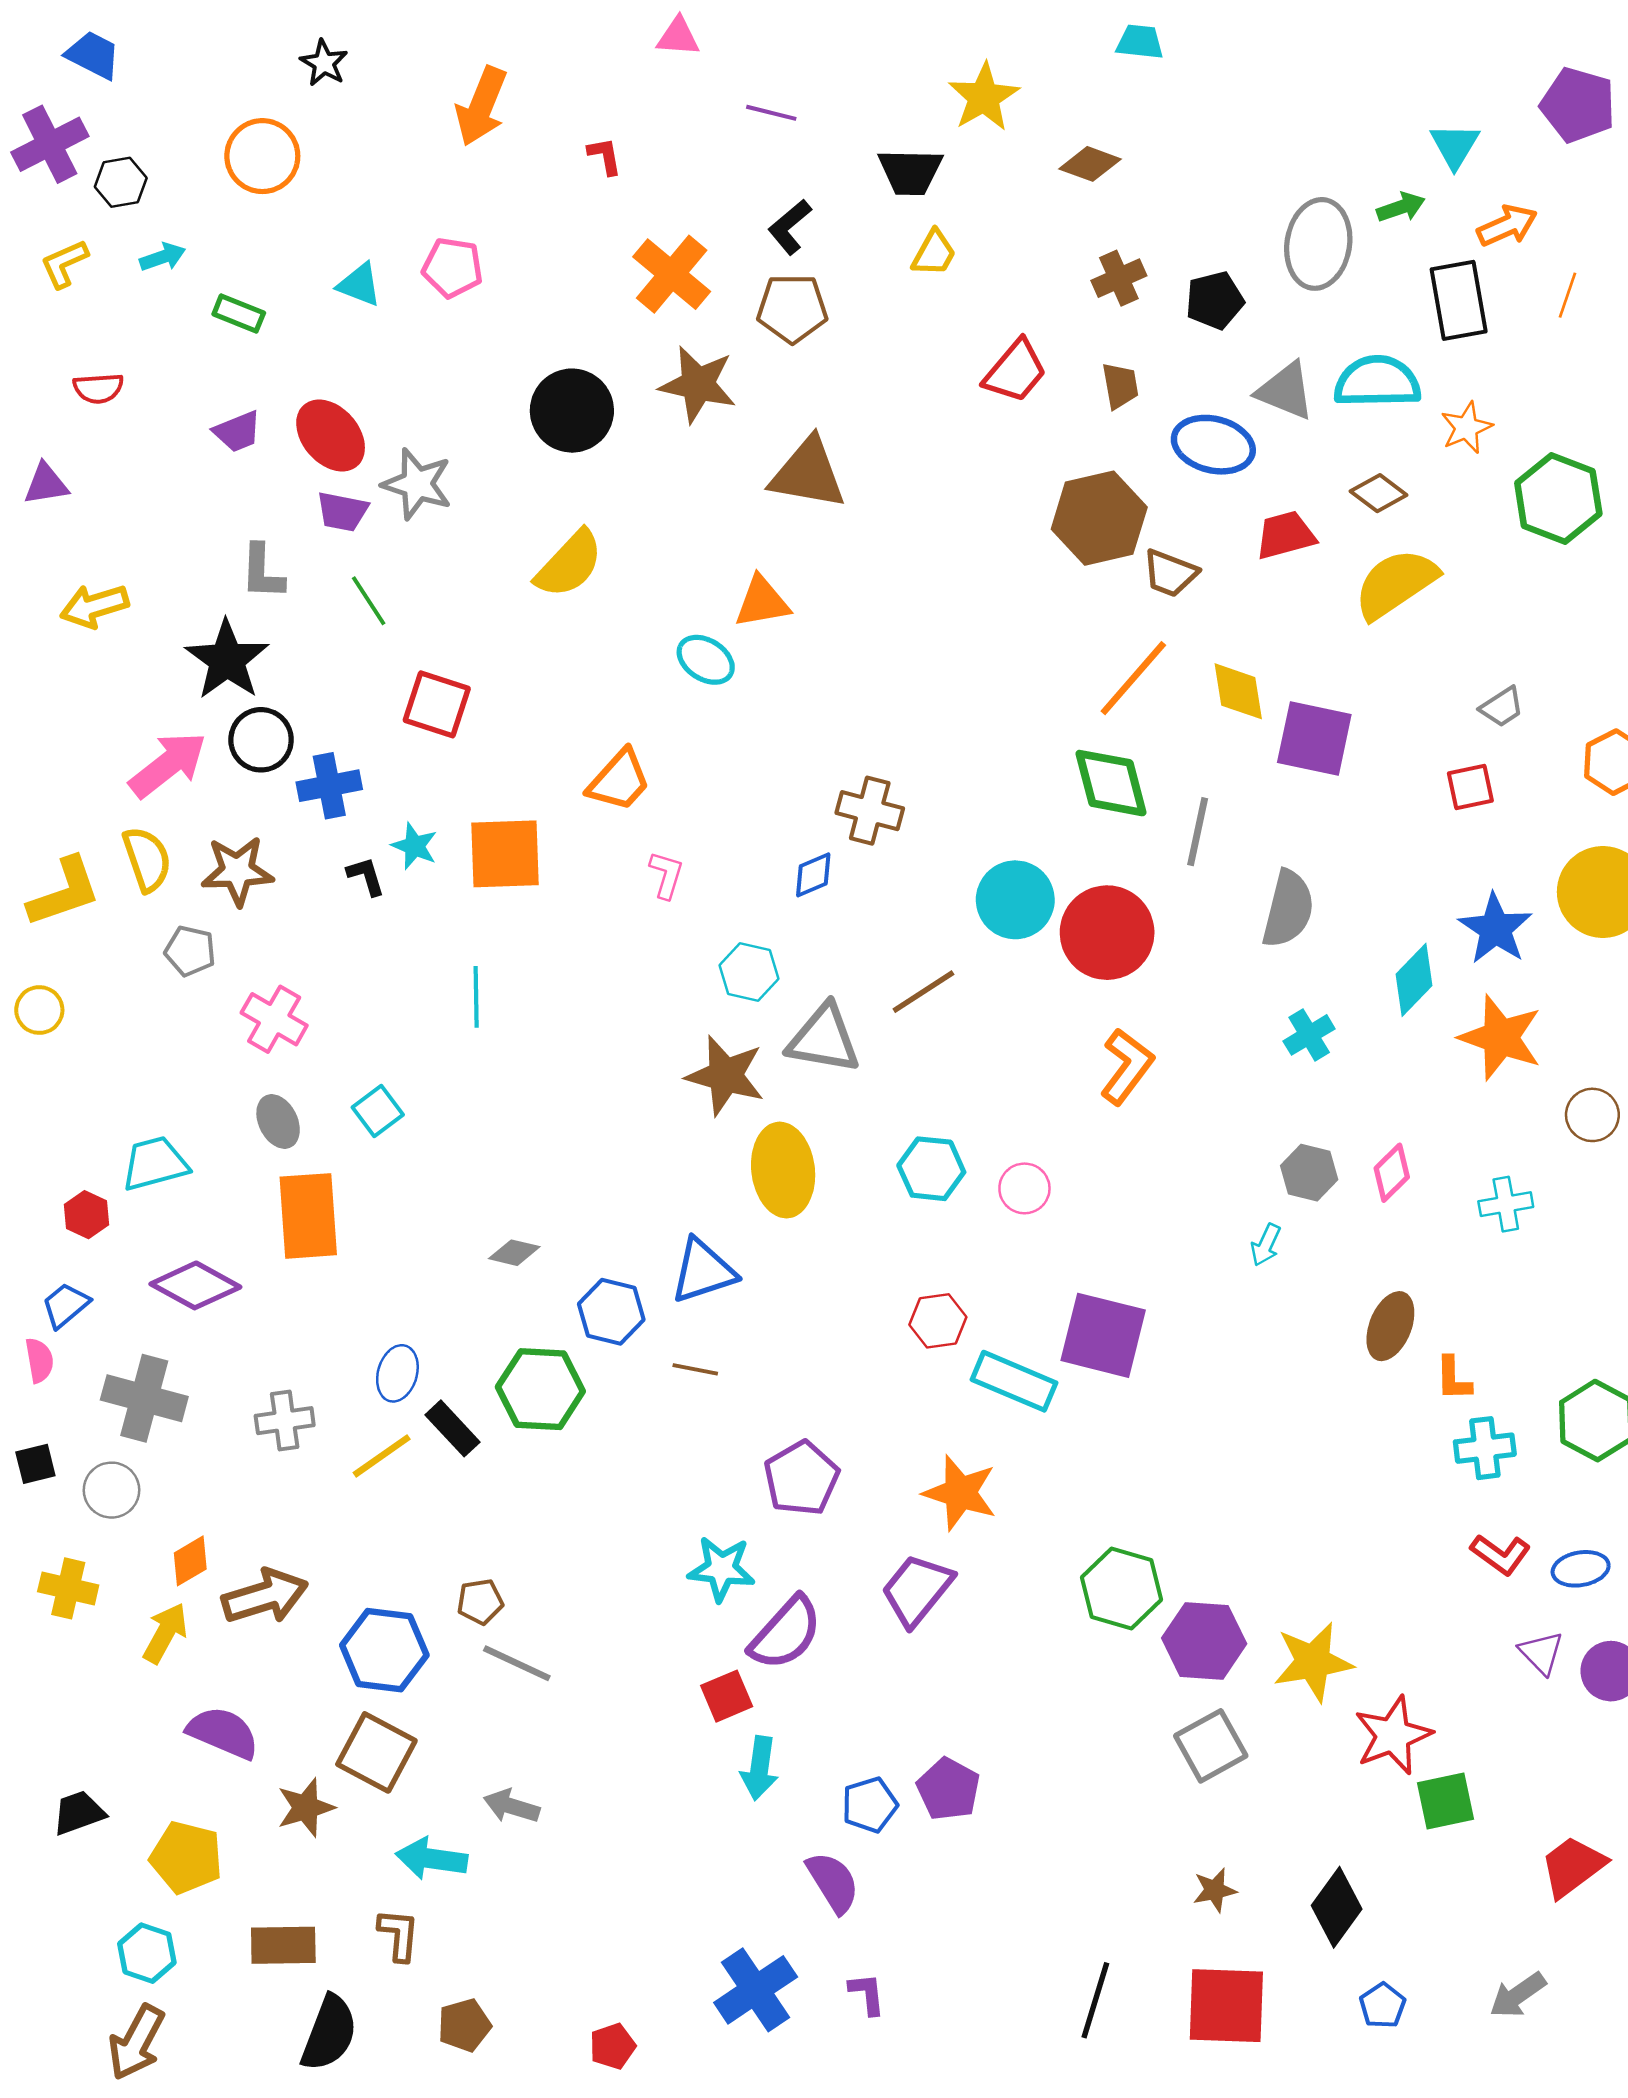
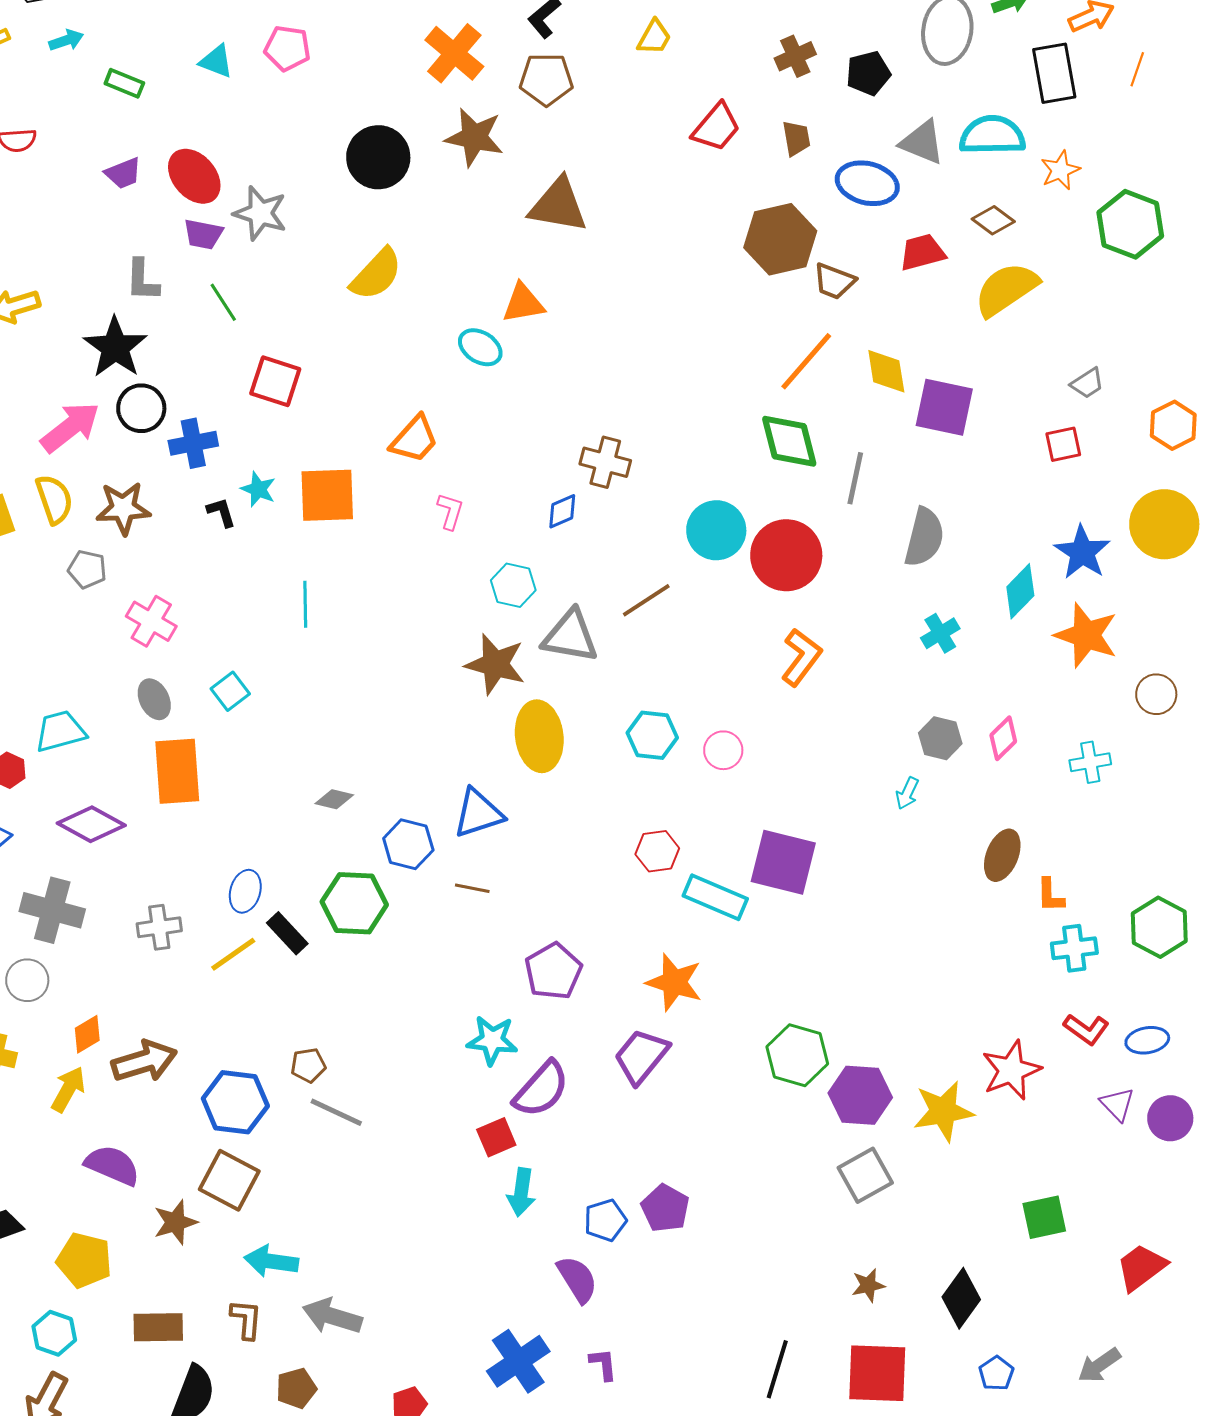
red star: (1393, 1735) -> (1011, 1070), moved
gray arrow: (512, 1806) -> (332, 1316), moved, size x1.4

